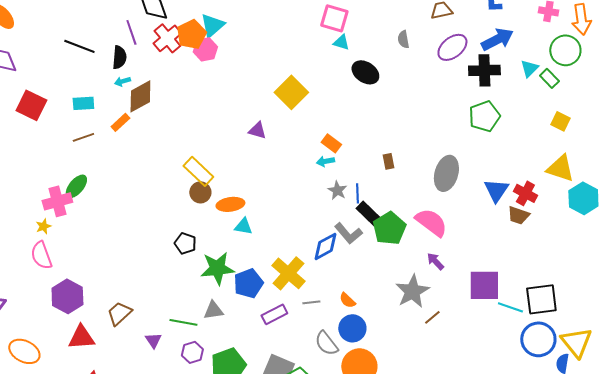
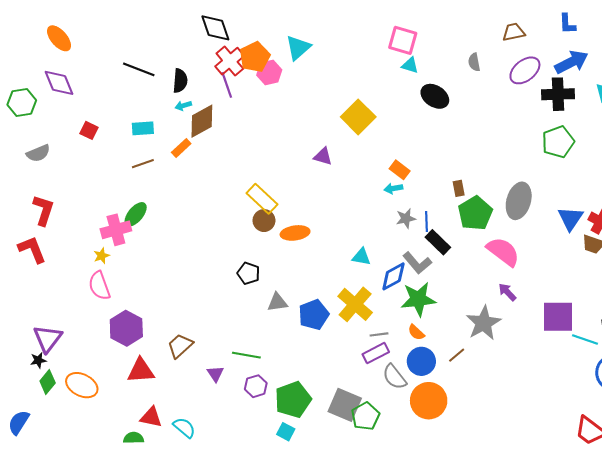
cyan triangle: (212, 25) -> (298, 48), moved
purple line: (131, 32) -> (227, 85), moved
red square: (31, 105) -> (89, 130), size x0.6
gray star: (337, 190) -> (406, 218), turned 30
cyan triangle: (243, 226) -> (361, 257), moved
green pentagon: (389, 228) -> (475, 213), moved
green star: (217, 268) -> (418, 299), moved
gray triangle: (213, 310) -> (277, 302), moved
purple rectangle: (274, 314) -> (376, 353), moved
brown line: (432, 317) -> (457, 355), moved

